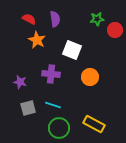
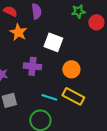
cyan line: (53, 105) -> (49, 97), moved
yellow rectangle: (94, 124) -> (73, 96), moved

